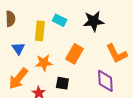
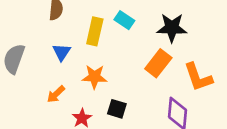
orange rectangle: (75, 54) -> (158, 63), moved
orange arrow: (18, 78) -> (56, 94), size x0.6

